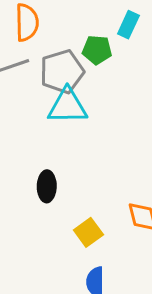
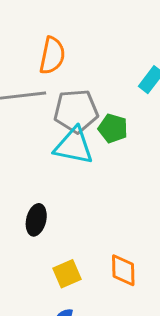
green pentagon: (97, 50) -> (113, 128), moved

